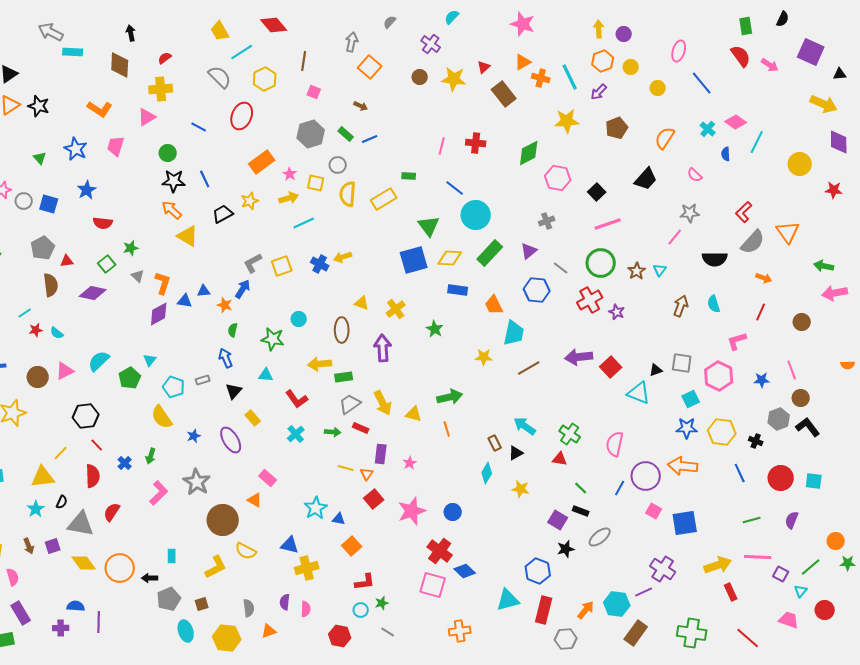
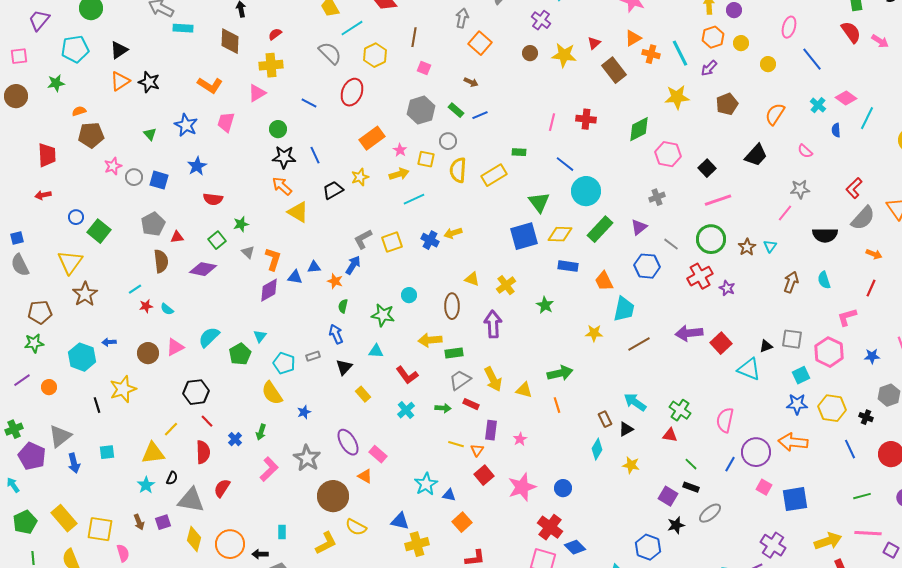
purple ellipse: (231, 440) -> (348, 442), moved
yellow diamond: (84, 563) -> (194, 539), turned 50

